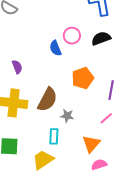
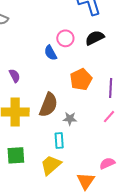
orange triangle: (91, 144) -> (86, 181), moved

